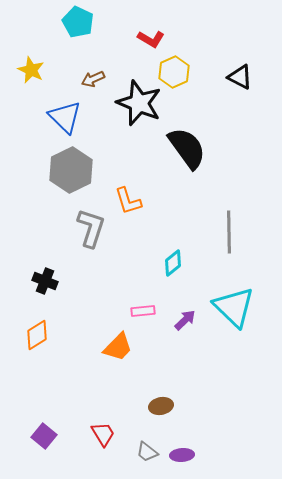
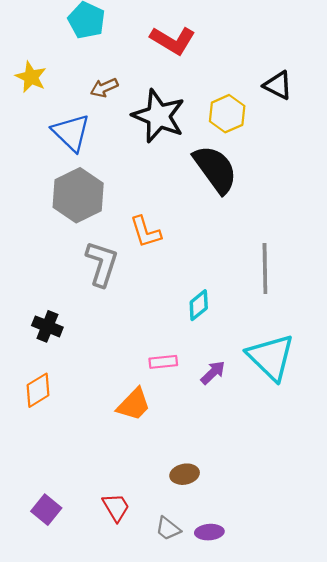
red L-shape: (151, 39) -> (173, 40), size x1.4
yellow hexagon: (174, 72) -> (227, 114), moved

